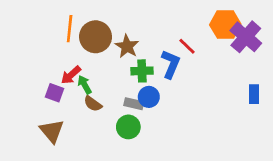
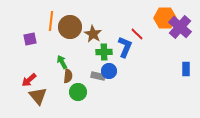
red arrow: (71, 75) -> (29, 80), moved
purple square: (55, 93) -> (30, 39), moved, turned -32
brown semicircle: (93, 104) -> (68, 76), turned -120
green circle: (128, 127) -> (78, 92), moved

